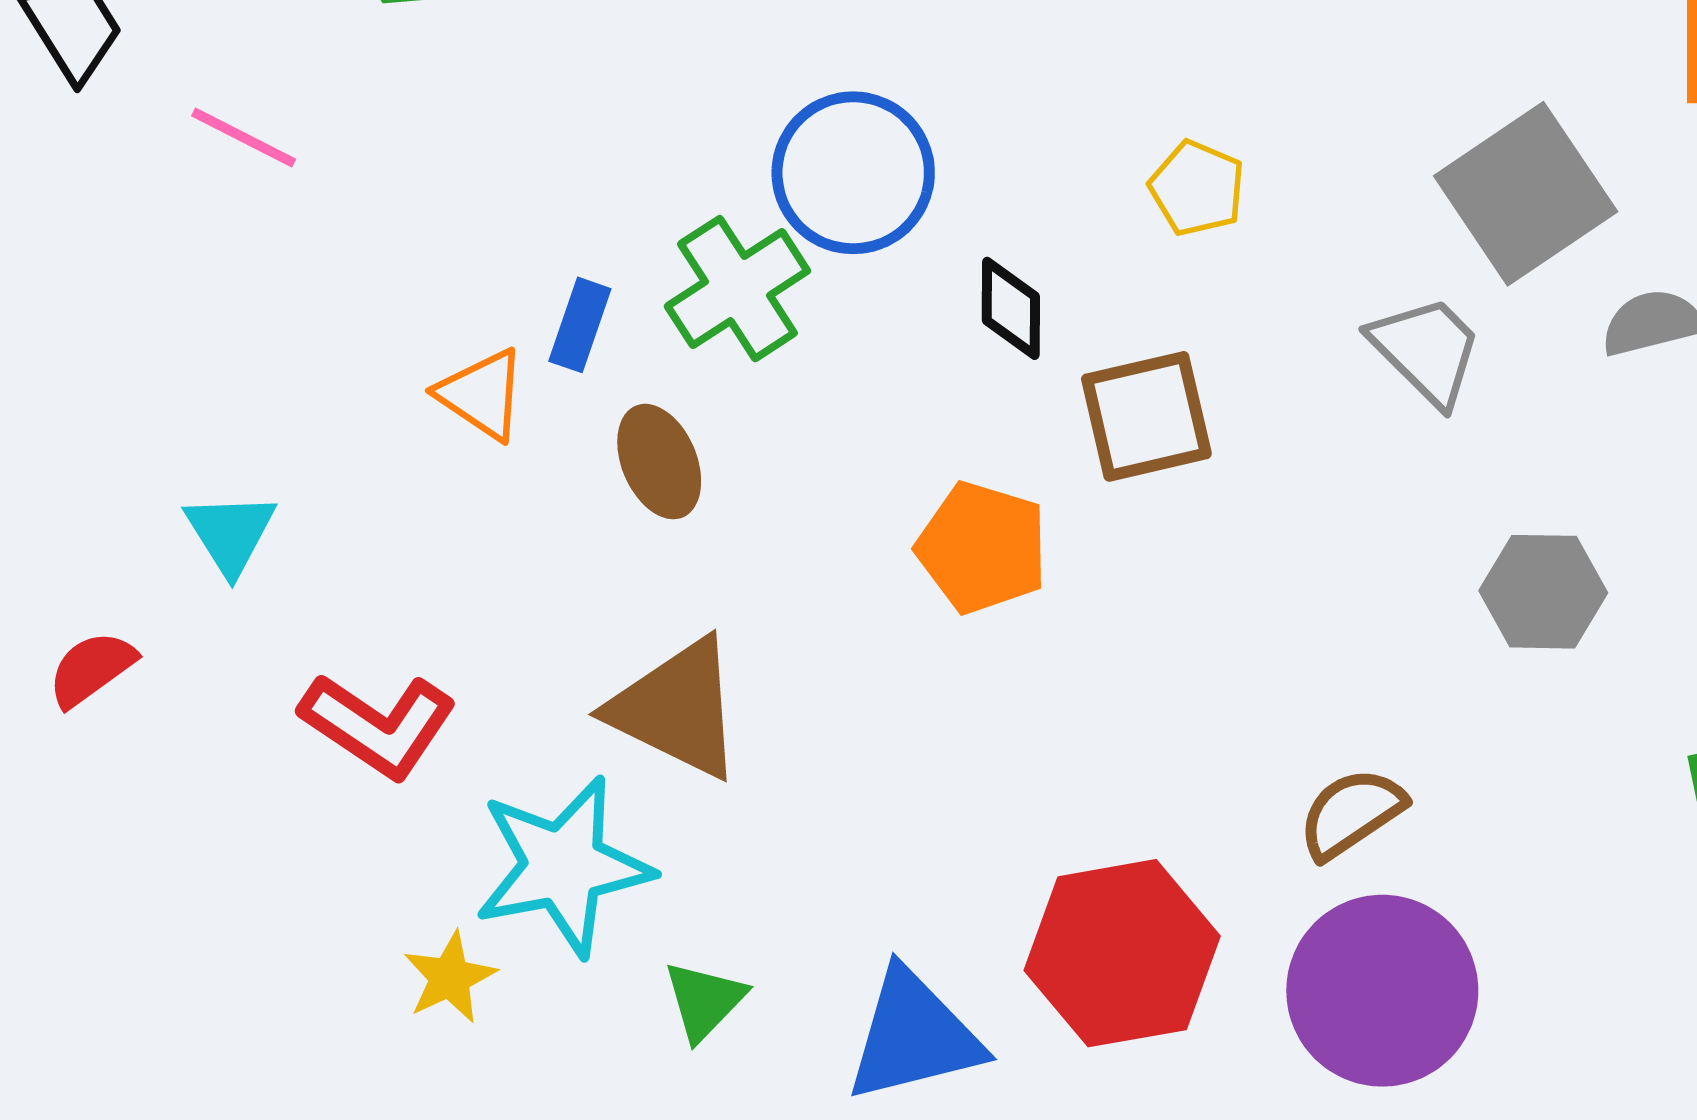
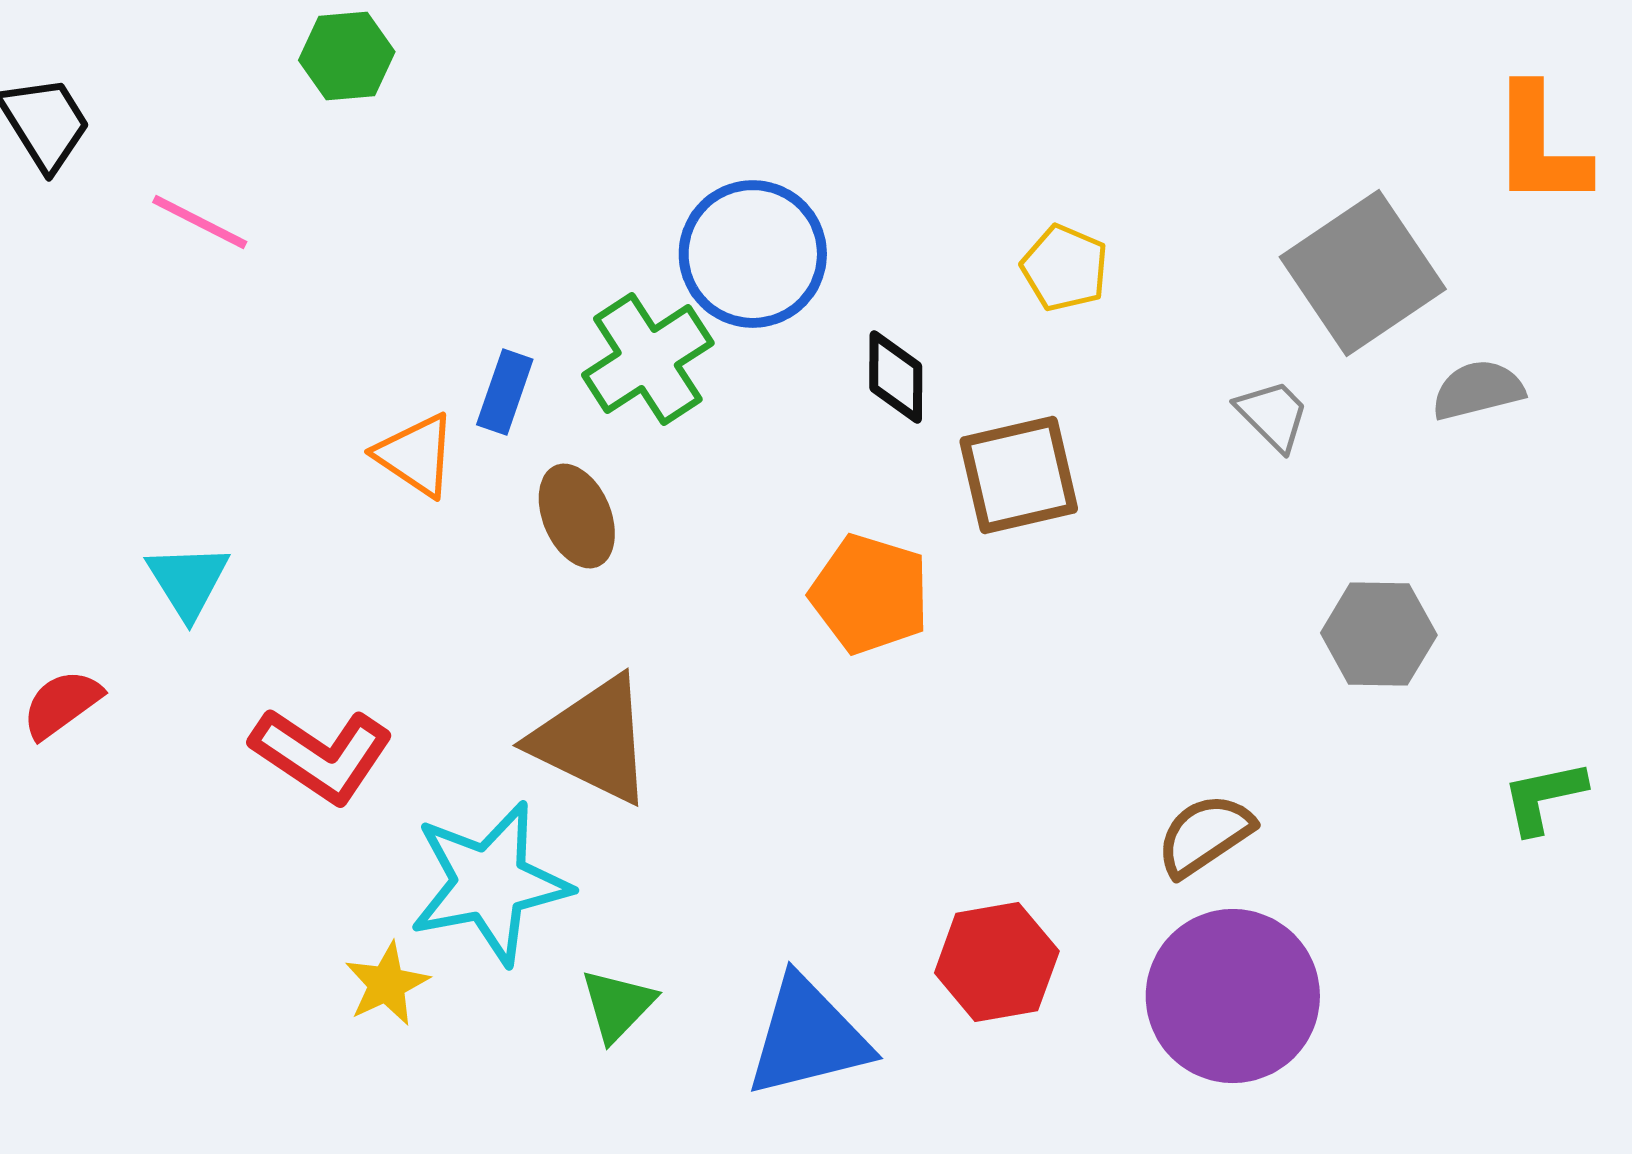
gray trapezoid: (1426, 350) -> (1273, 415), size x0.7
red hexagon: (1122, 953) -> (997, 962), size x0.7

